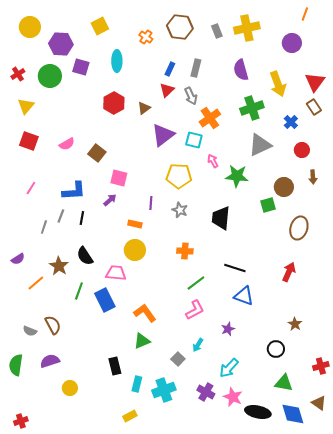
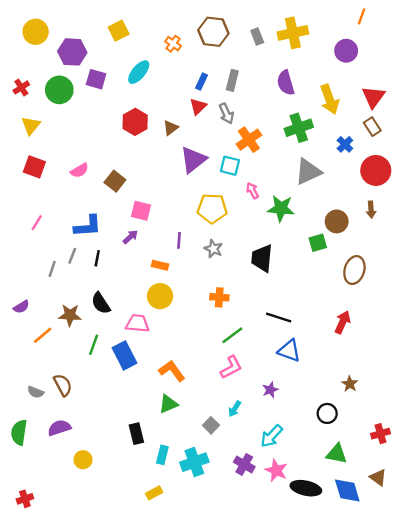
cyan ellipse: (117, 61) -> (139, 72), turned 40
red circle: (302, 150) -> (376, 170), moved, size x1.6
brown star: (59, 266) -> (70, 315), turned -30

